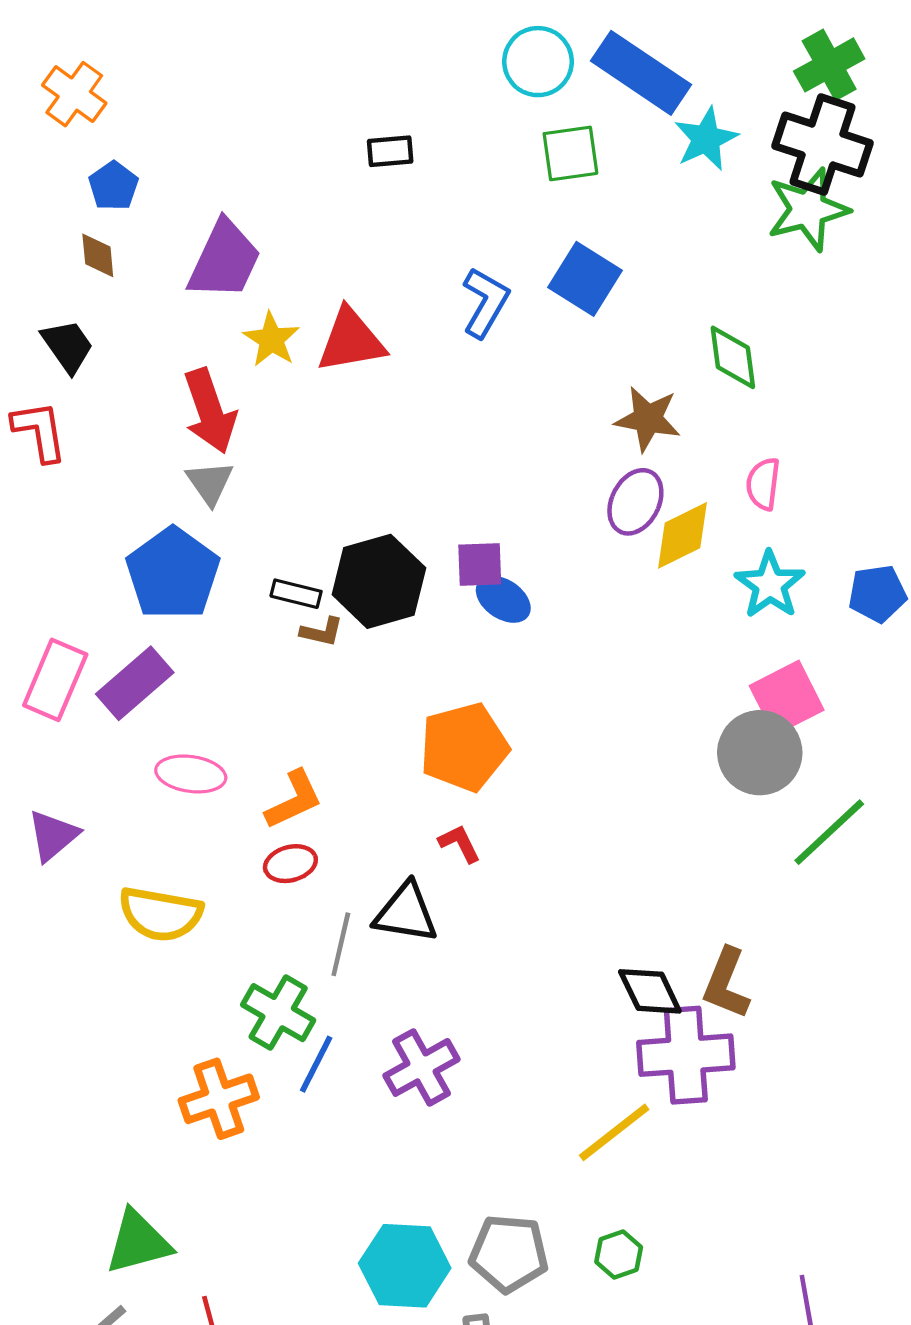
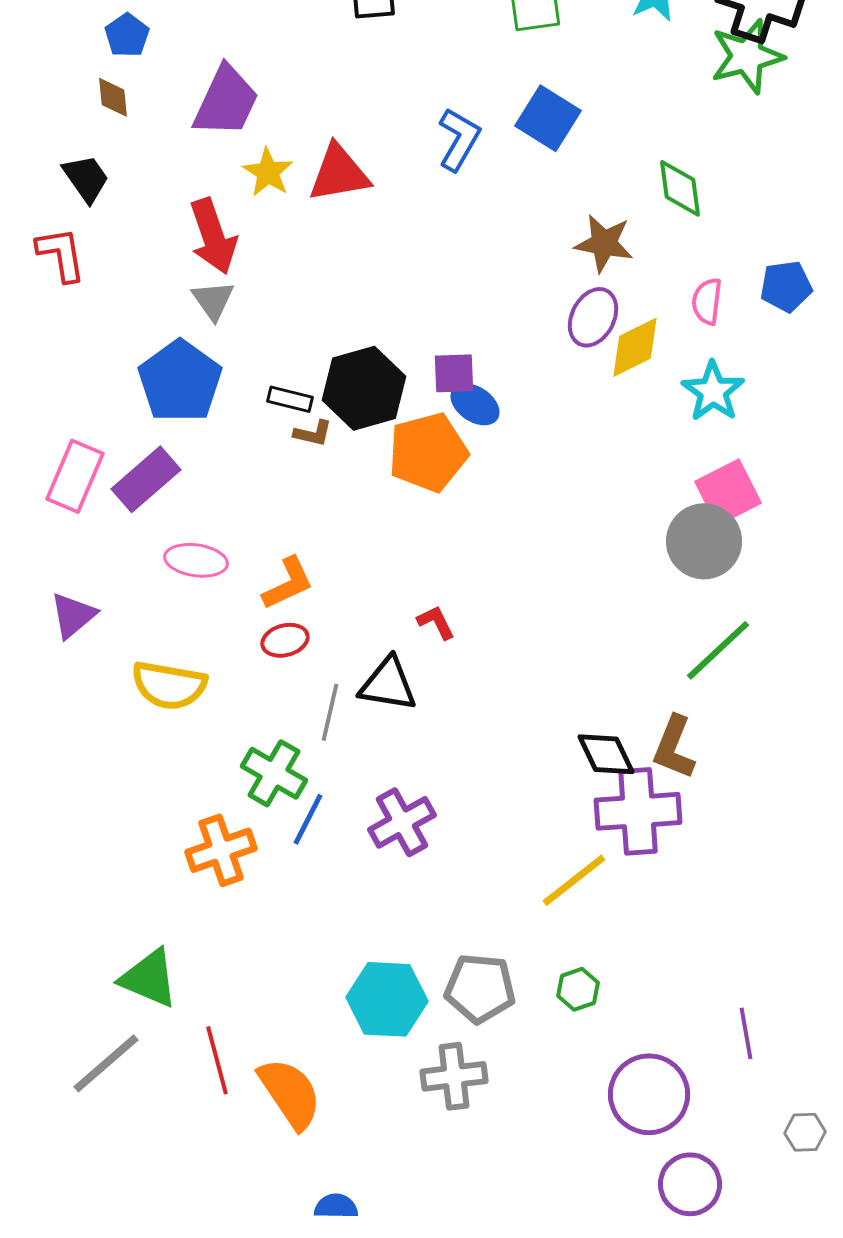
blue pentagon: (877, 594) -> (786, 286), moved
orange pentagon: (464, 747) -> (428, 452), moved
green line: (829, 832) -> (718, 650), moved
green triangle: (138, 1242) -> (149, 978), turned 38

